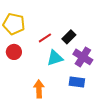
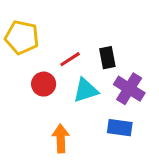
black rectangle: (69, 37) -> (107, 58), turned -56
red circle: (14, 52) -> (44, 84), moved

